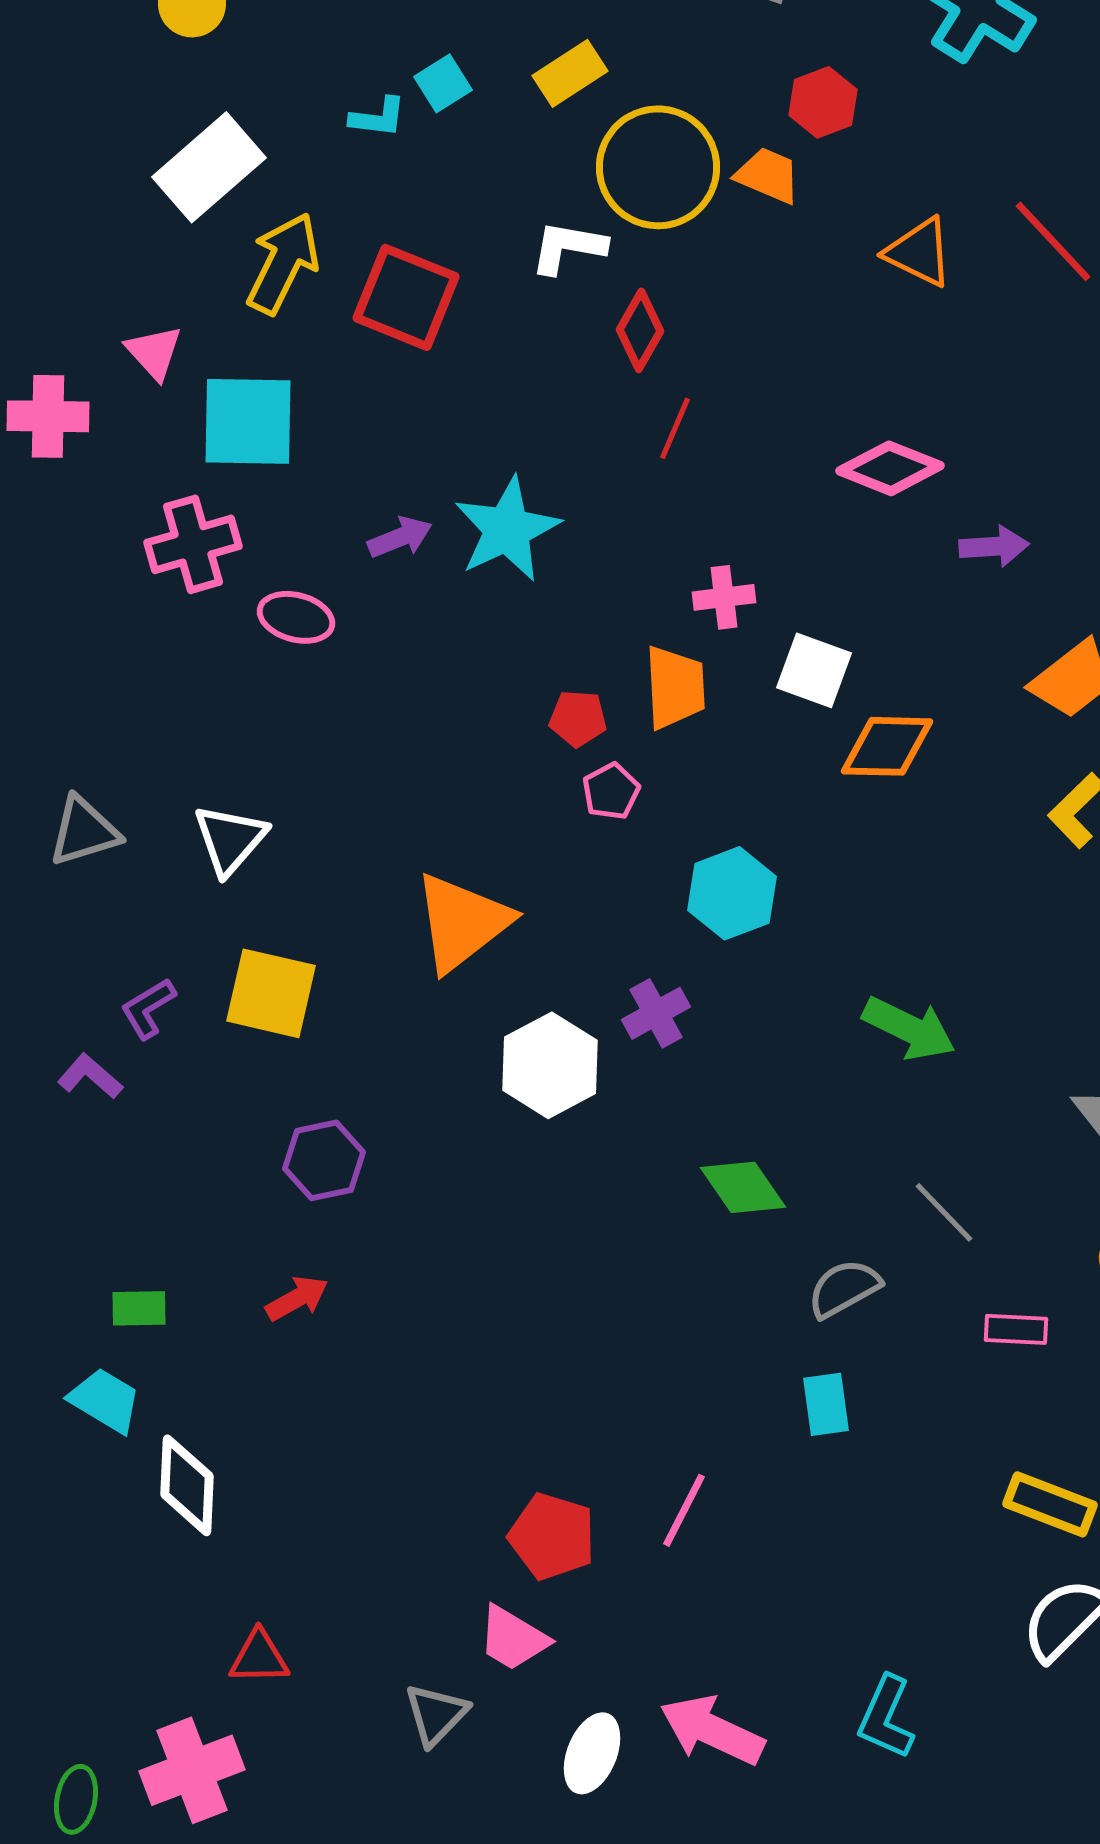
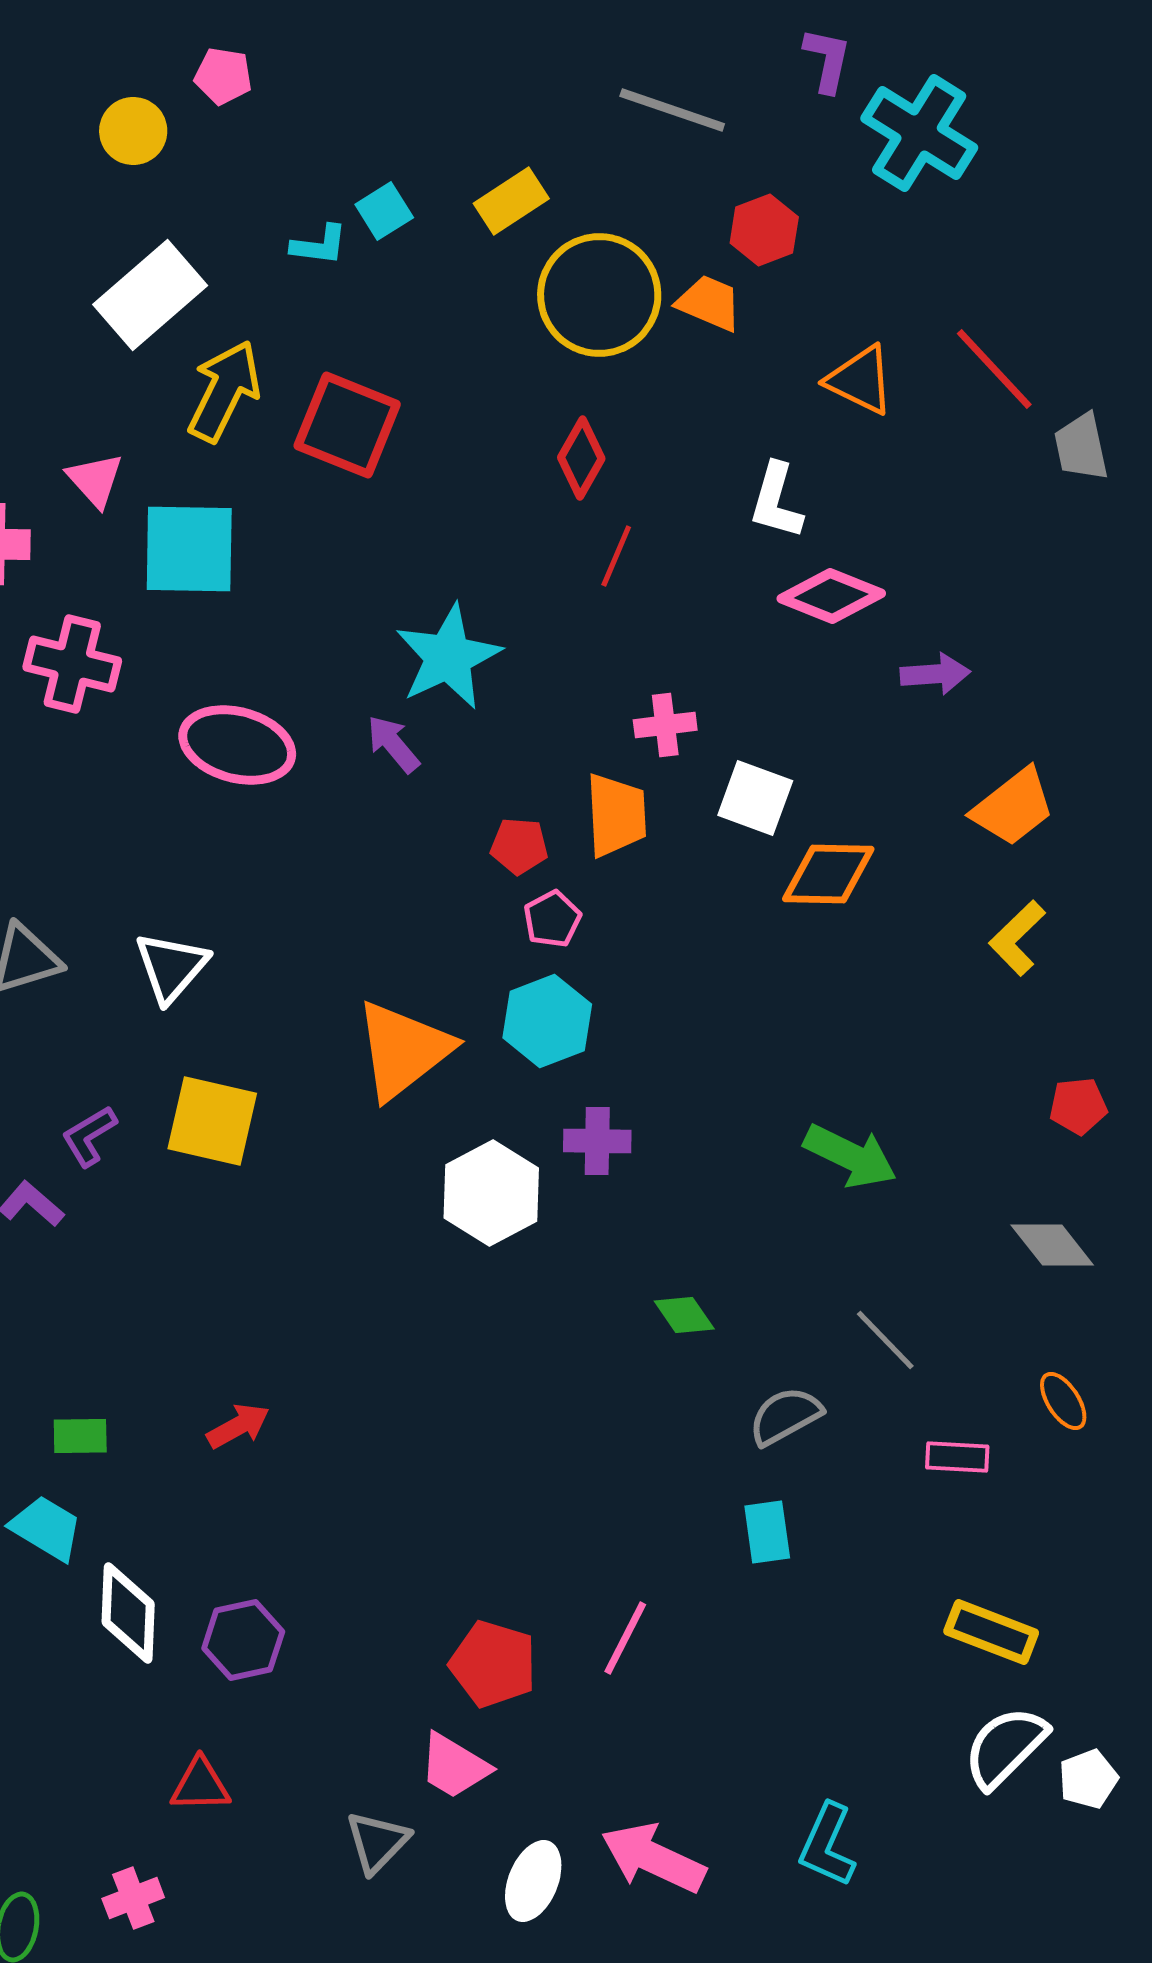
white L-shape: (568, 247) -> (776, 501), moved, turned -84
purple arrow: (400, 537) -> (393, 744), moved, turned -108
pink cross: (193, 544) -> (72, 664), moved, turned 30
pink ellipse: (296, 617) -> (237, 745), size x1.5
cyan hexagon: (732, 893) -> (547, 1021), moved
purple cross: (656, 1013) -> (597, 1141), turned 30
purple hexagon: (324, 1160) -> (243, 1640), moved
green diamond: (743, 1187) -> (684, 1315), size x0.7
pink cross: (192, 1770) -> (133, 1898), size x0.6

